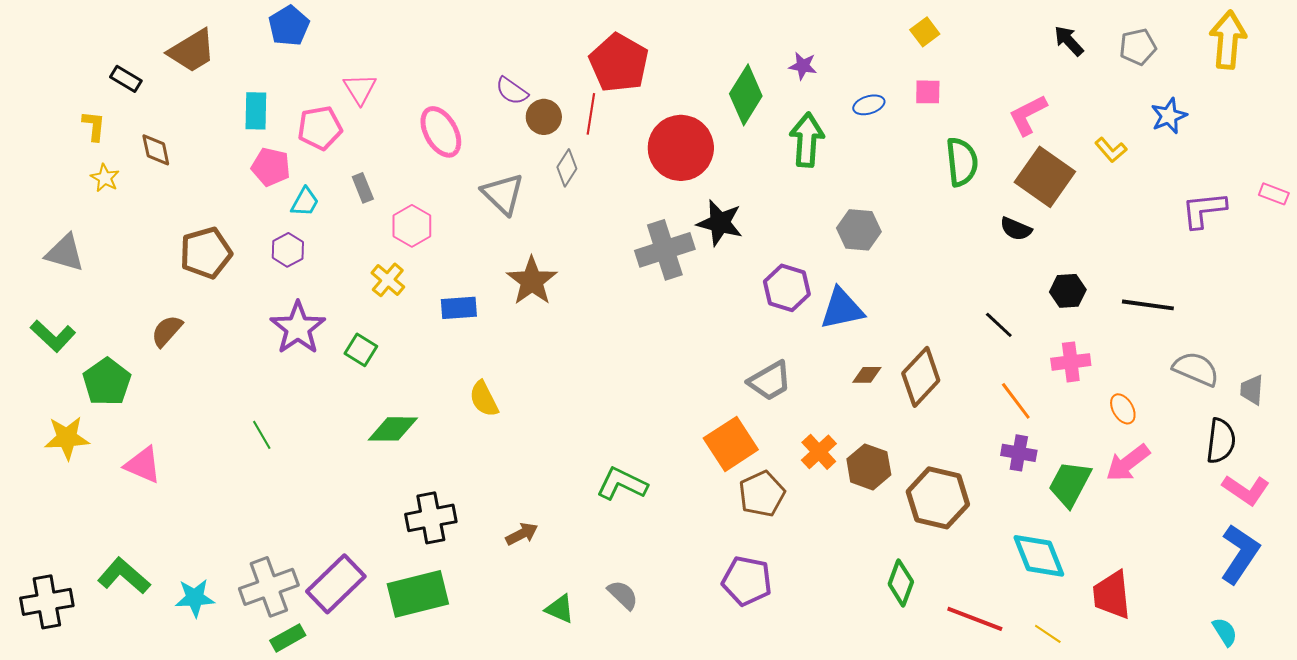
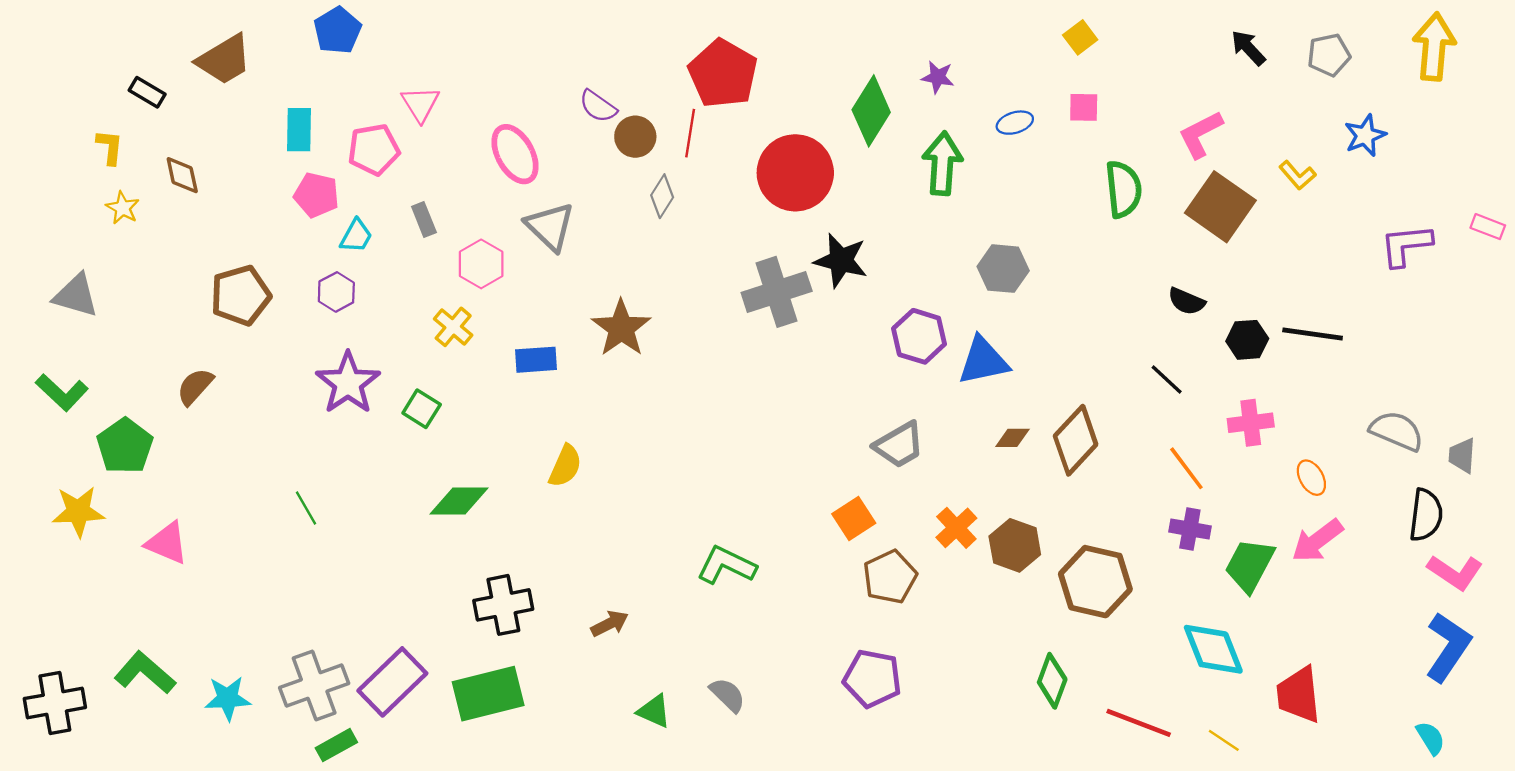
gray triangle: (503, 194) -> (550, 227), moved
black semicircle: (1016, 229) -> (1186, 301), moved
black line: (1148, 305) -> (1313, 334), moved
yellow semicircle: (484, 399) -> (565, 466), turned -129
orange square: (731, 444) -> (854, 519), size x0.7

